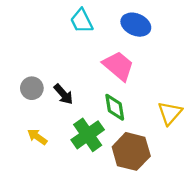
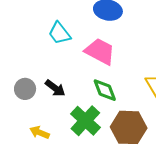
cyan trapezoid: (82, 21) -> (59, 33), moved

